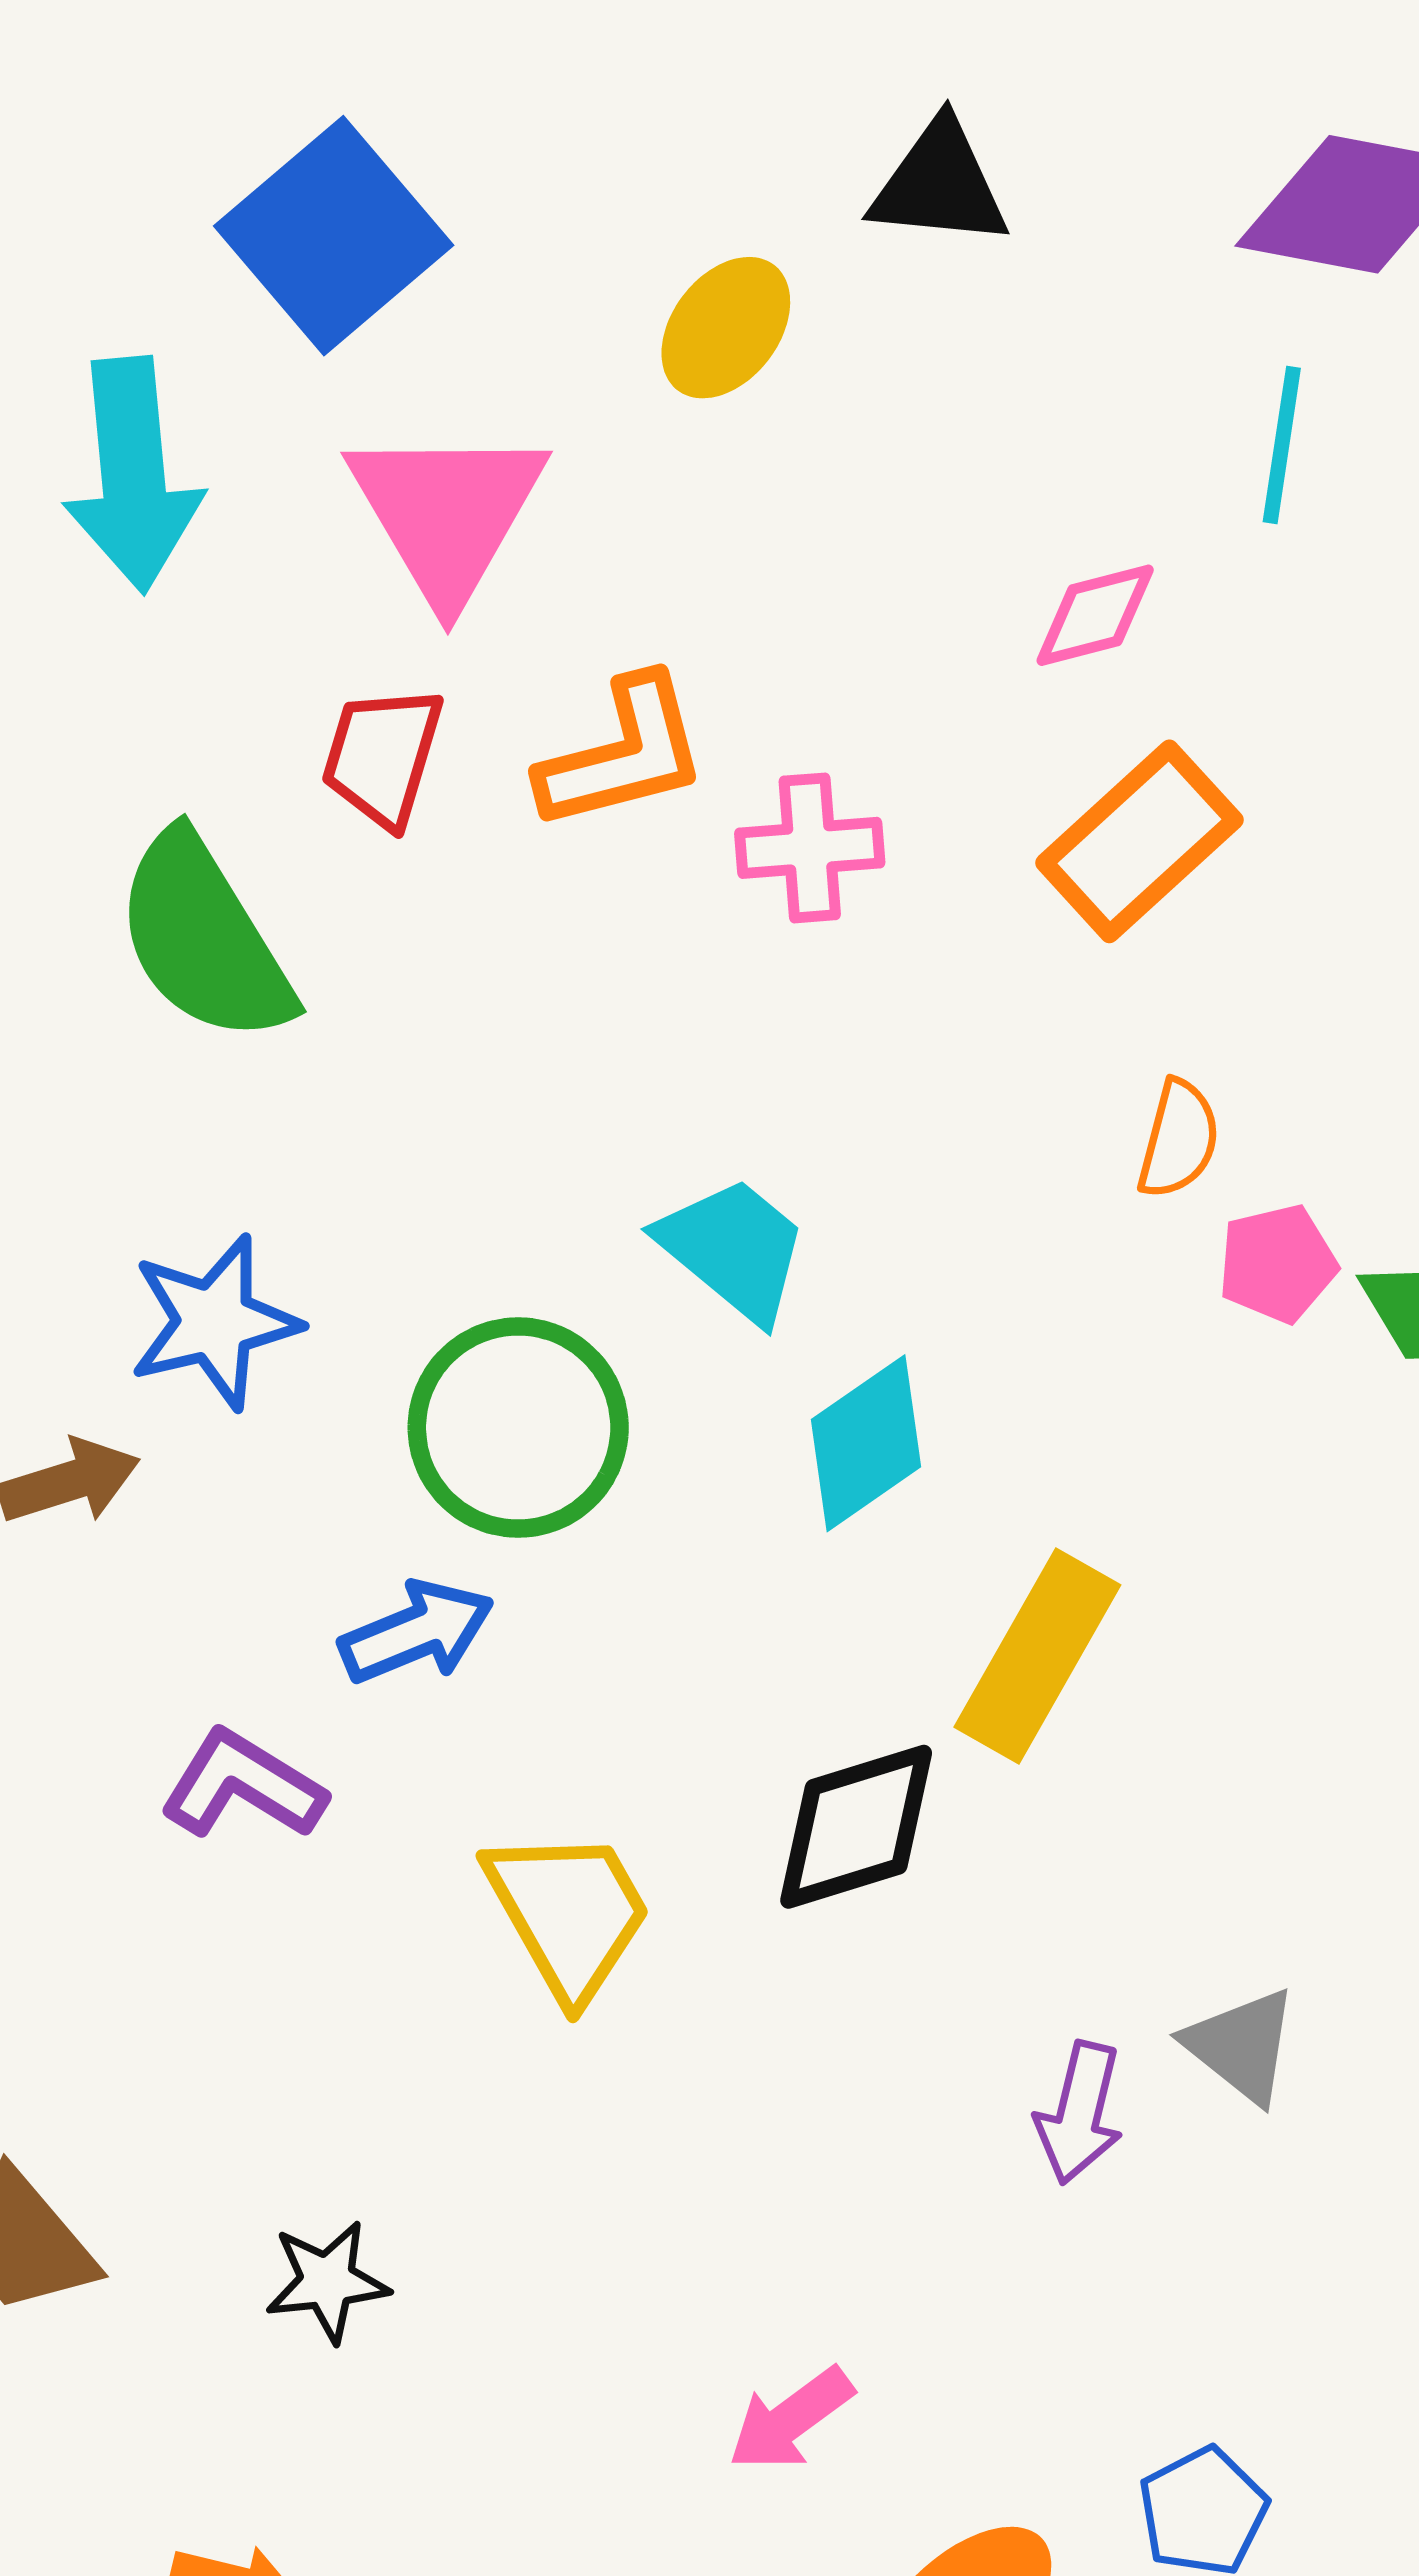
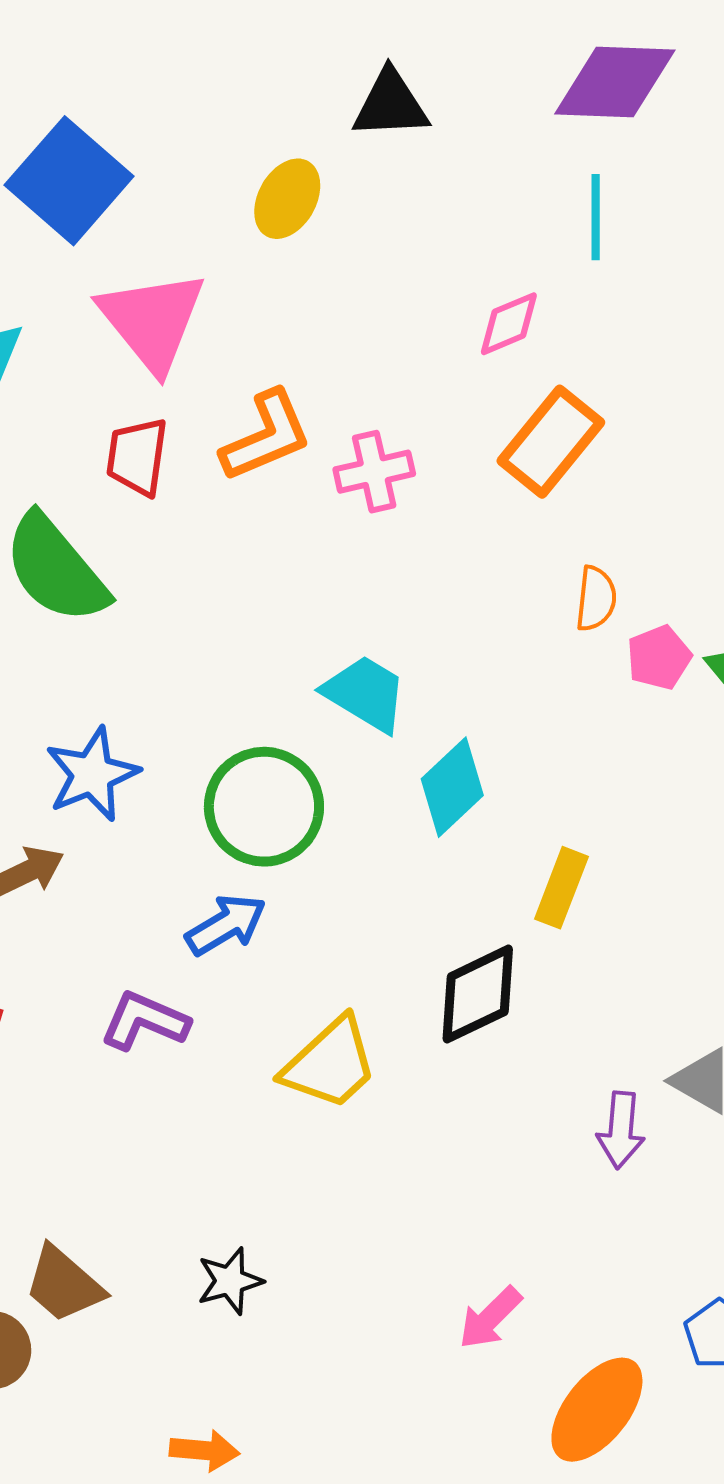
yellow rectangle: (1037, 1656) -> (561, 888), size x0.7
yellow trapezoid: (569, 1913) -> (330, 1064), turned 85

